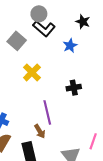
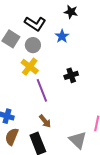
gray circle: (39, 14) -> (33, 45), moved
purple line: (47, 112) -> (42, 90), moved

